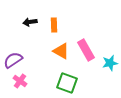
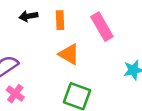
pink rectangle: (86, 50) -> (102, 27), moved

